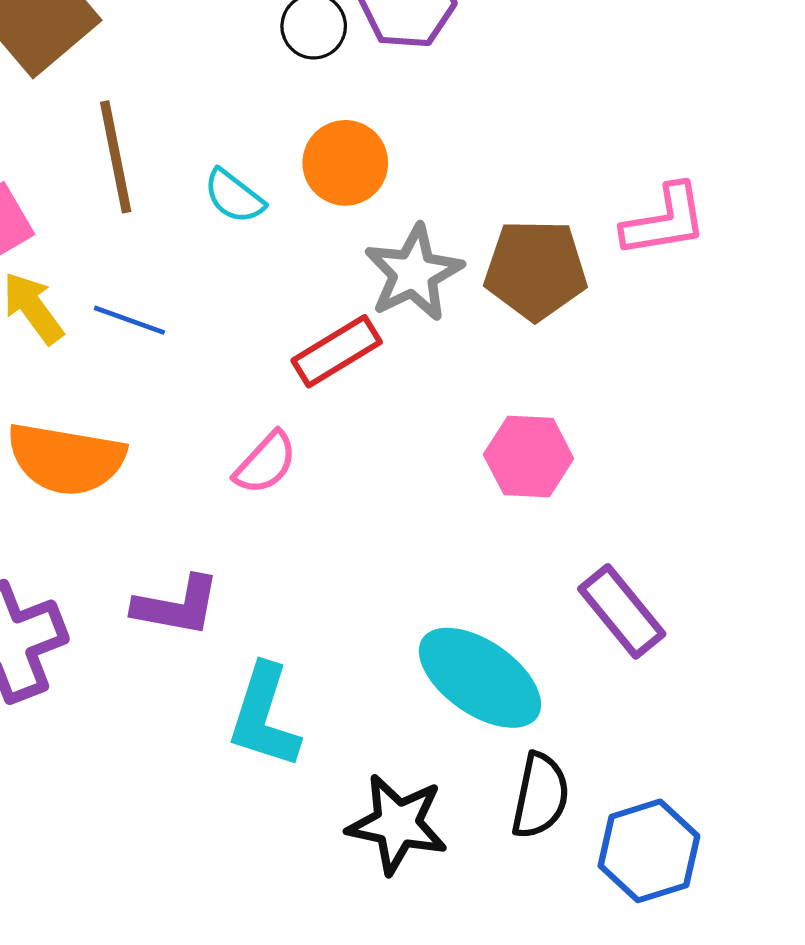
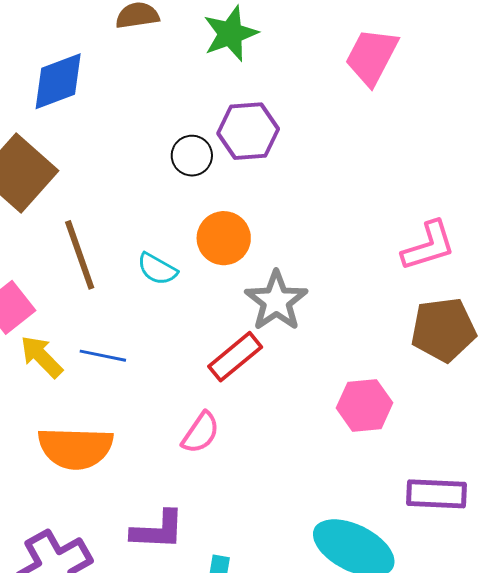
brown pentagon: (536, 270) -> (443, 330), moved
purple rectangle: (622, 611) -> (436, 494), turned -40

